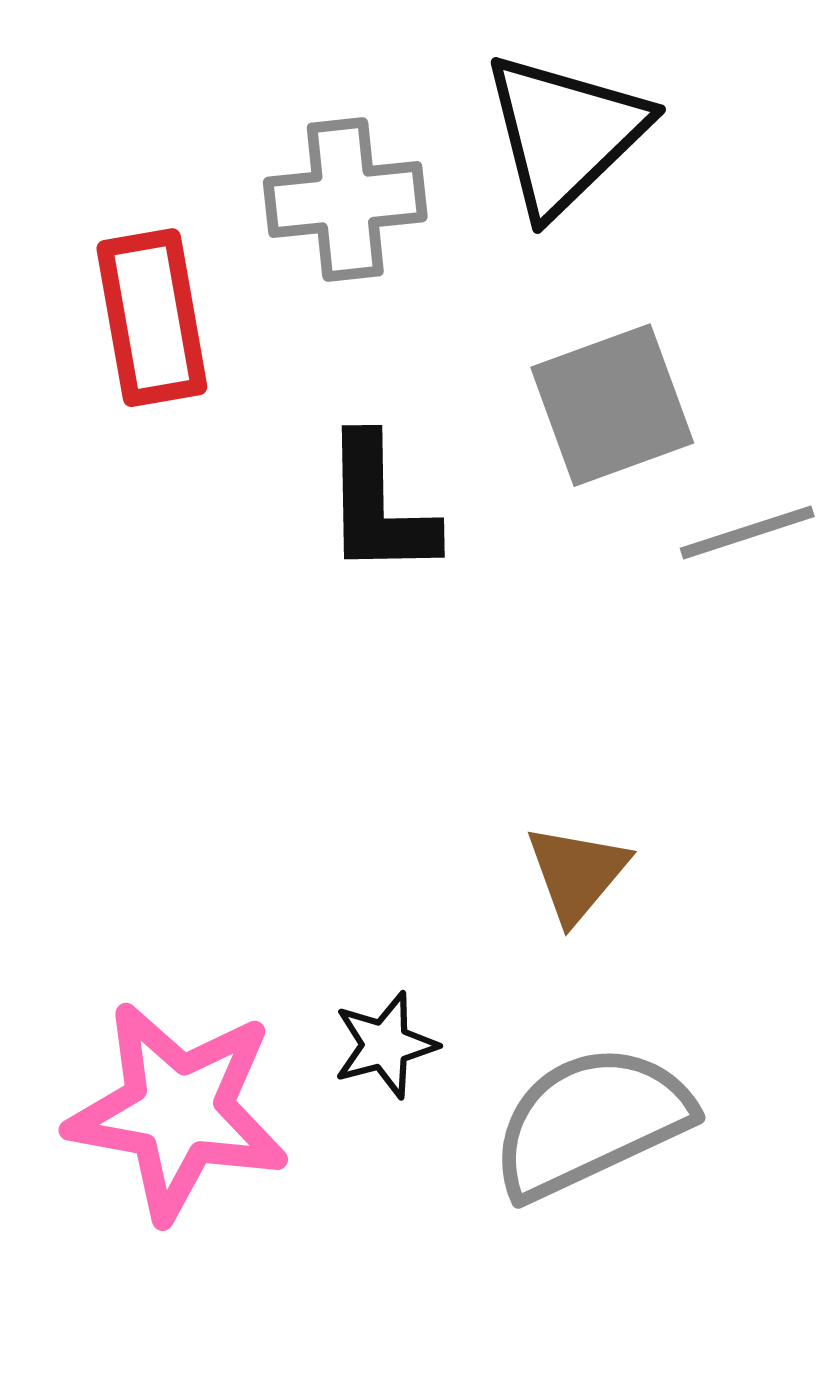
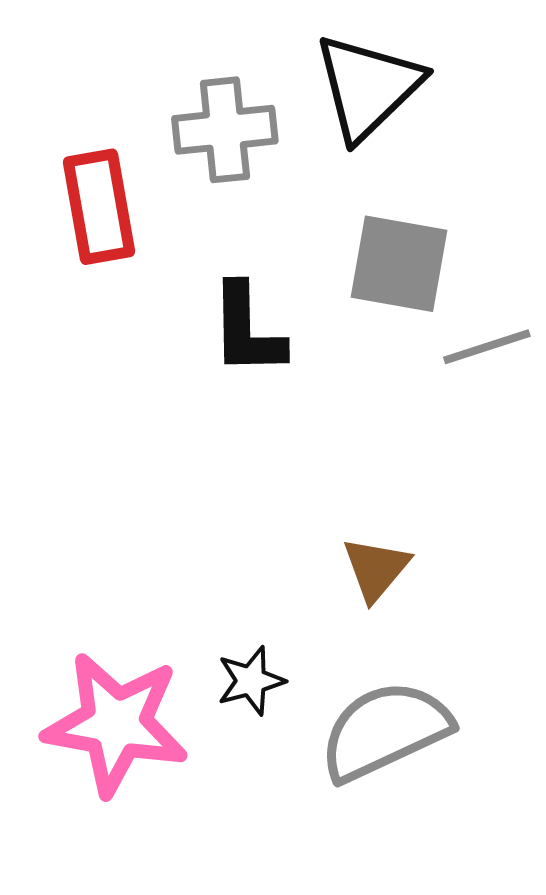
gray square: (612, 405) -> (399, 264), turned 30

